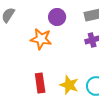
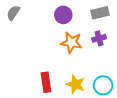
orange star: (41, 39) -> (71, 42), moved

